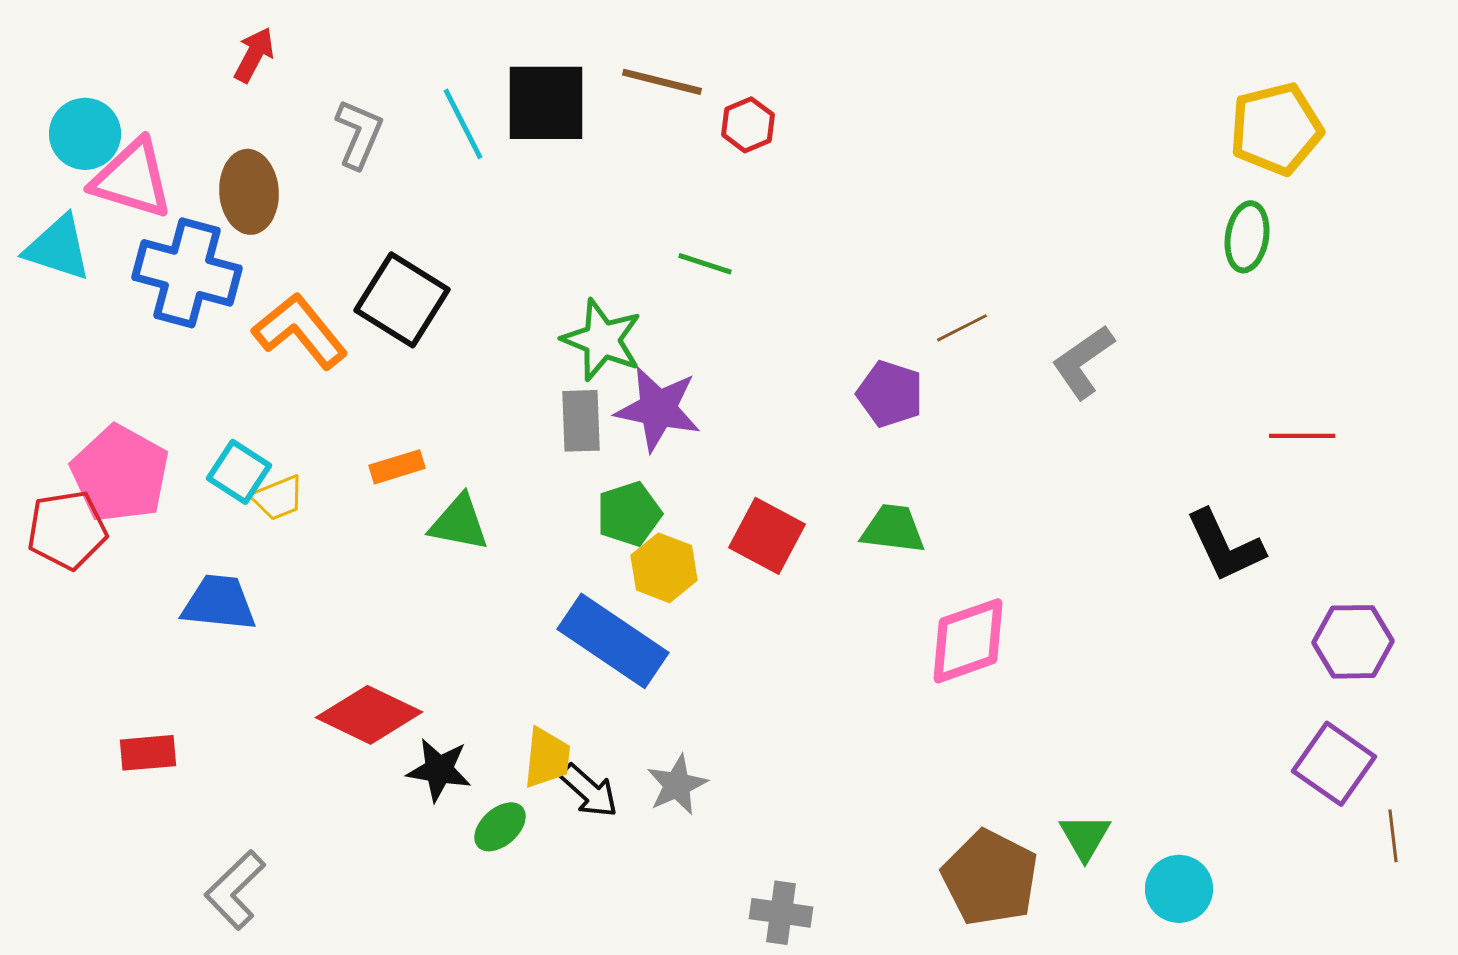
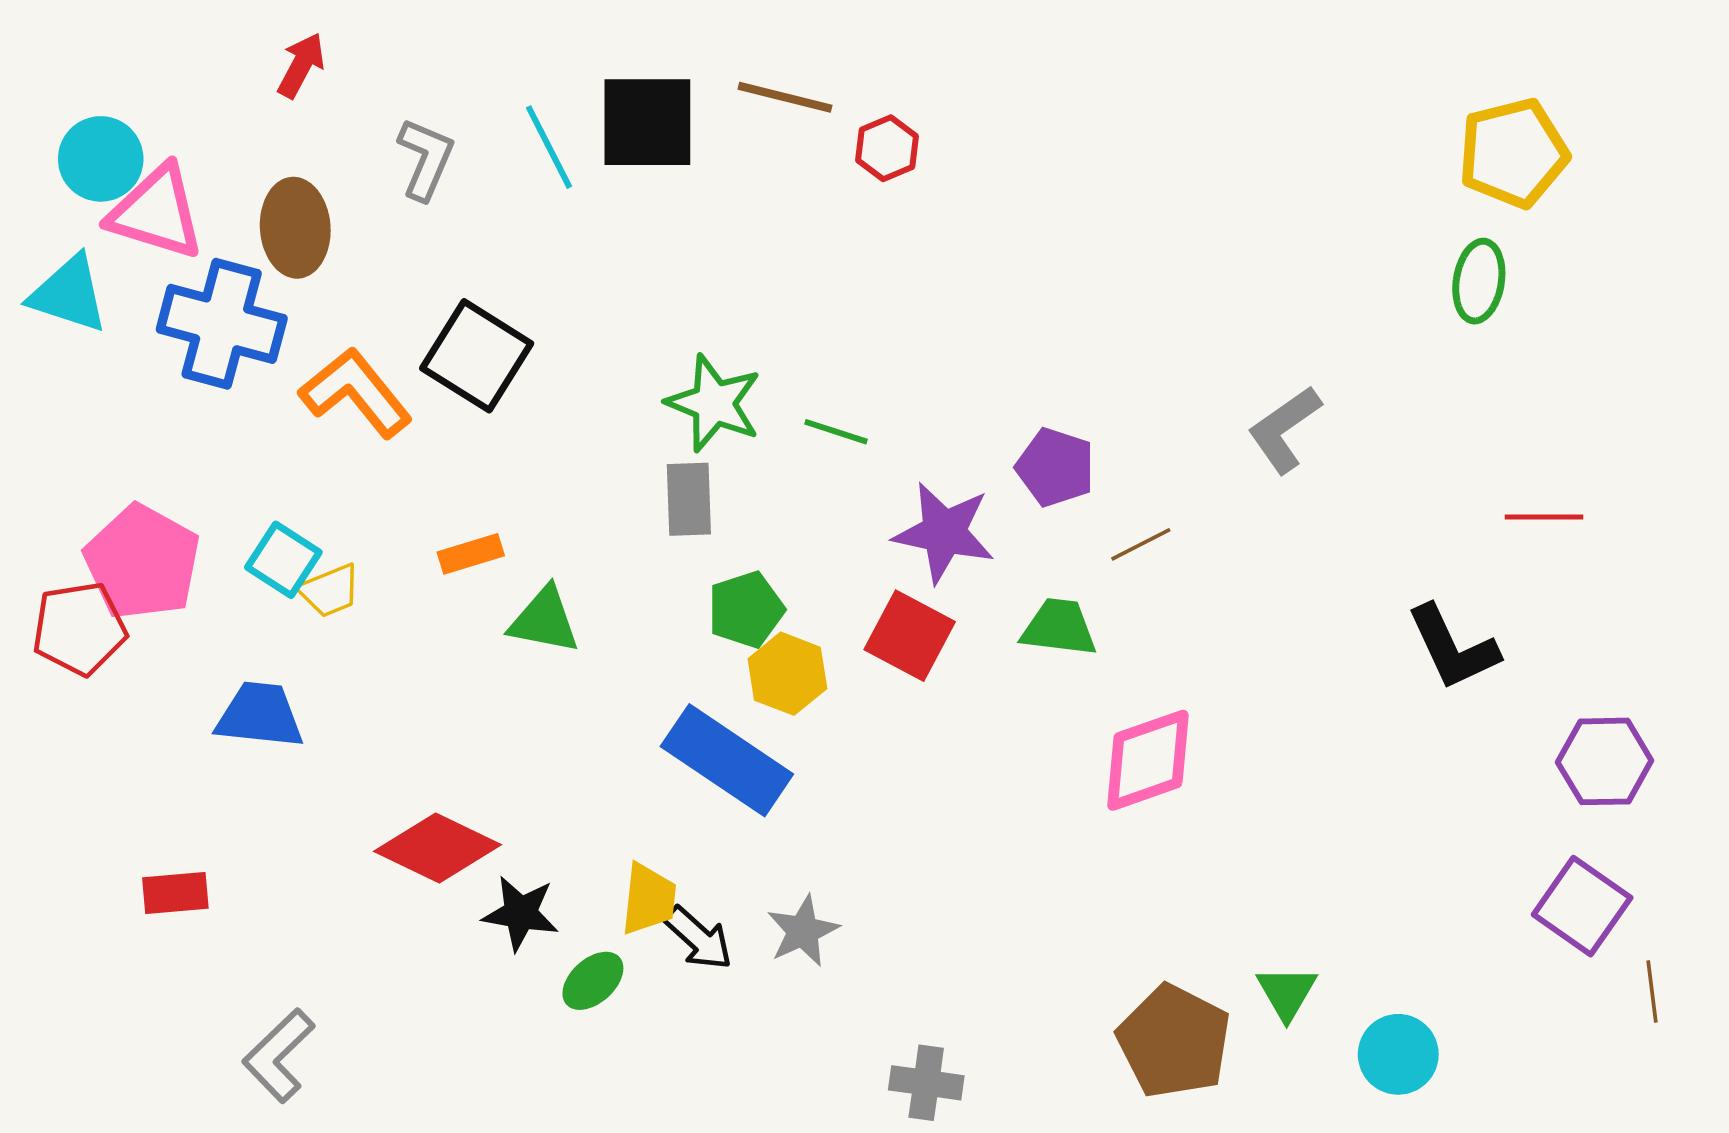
green line: (705, 264) -> (836, 432), moved
brown line: (962, 328) -> (1141, 544), moved
purple star: (658, 409) -> (944, 533), moved

